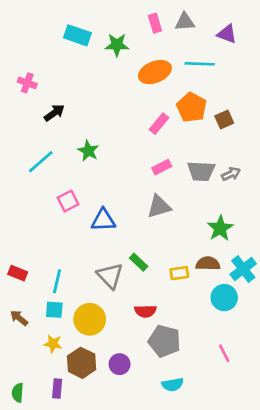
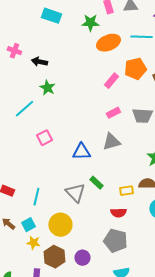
green star: (117, 45) -> (90, 23), moved
orange pentagon: (192, 107) -> (135, 69), turned 30
black arrow: (54, 113) -> (39, 62), moved, turned -133
green star: (88, 151) -> (47, 88), moved
blue triangle: (103, 220) -> (81, 152), moved
cyan square: (54, 310) -> (28, 225), moved, turned -32
red semicircle: (145, 311) -> (118, 213), moved

